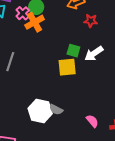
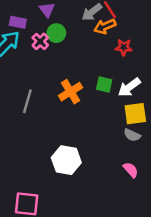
orange cross: (35, 22) -> (71, 92), moved
yellow square: (67, 67) -> (135, 114), moved
gray semicircle: (56, 109) -> (132, 135), moved

